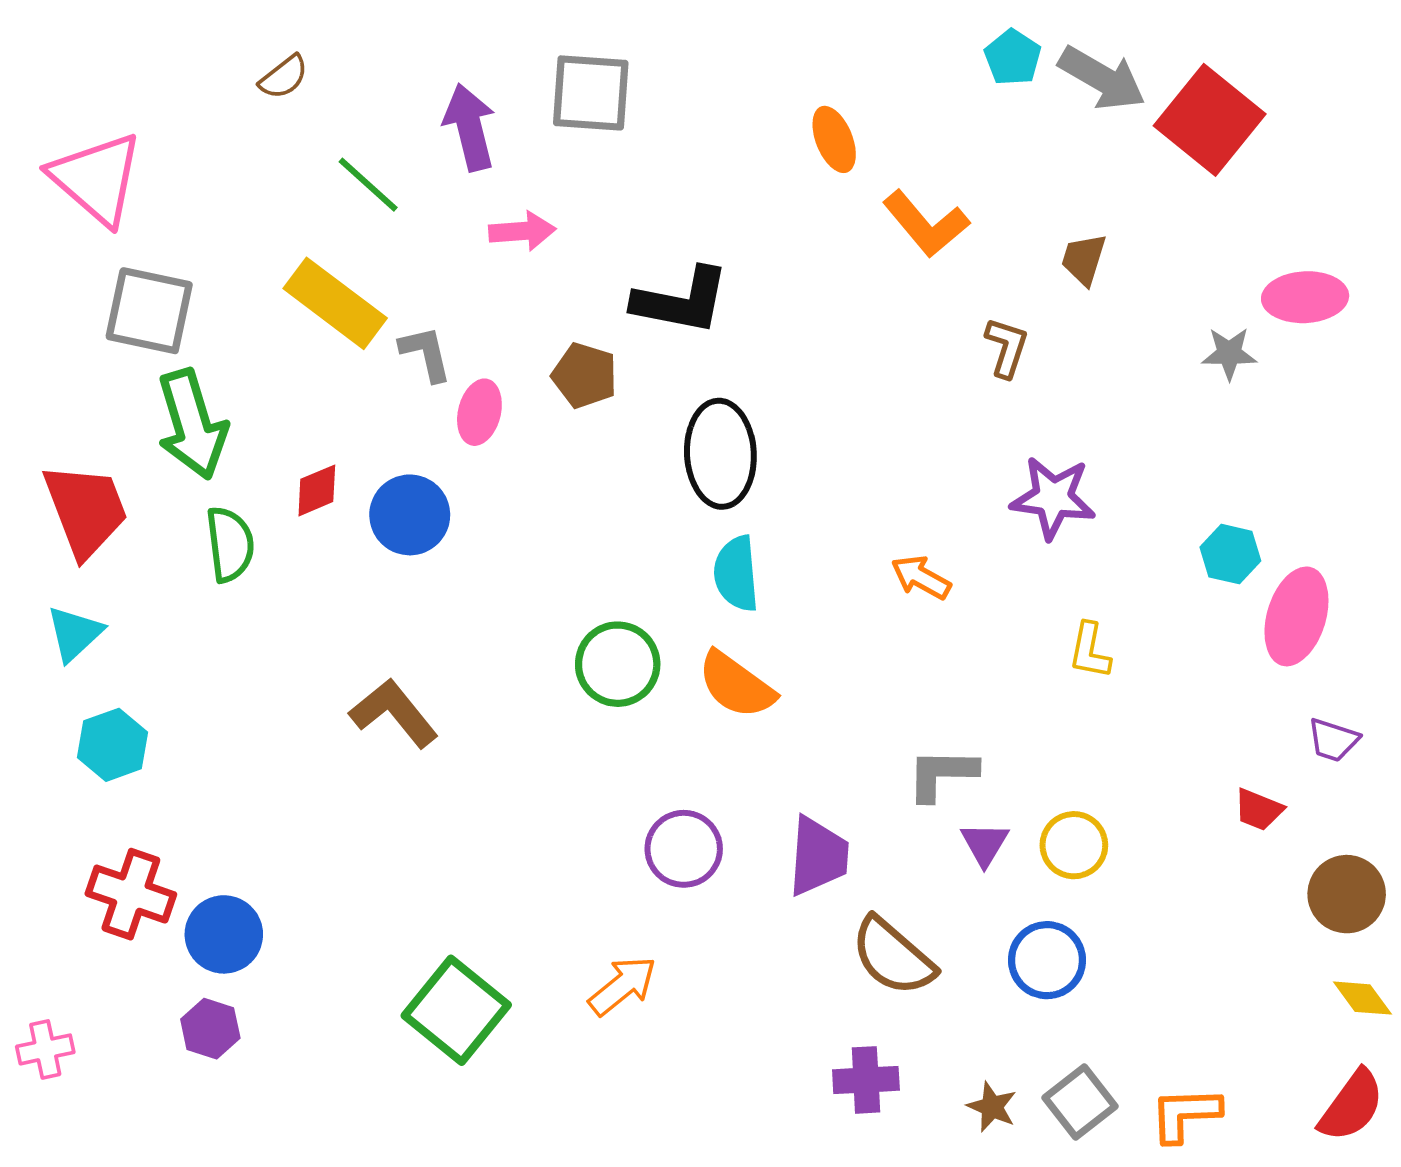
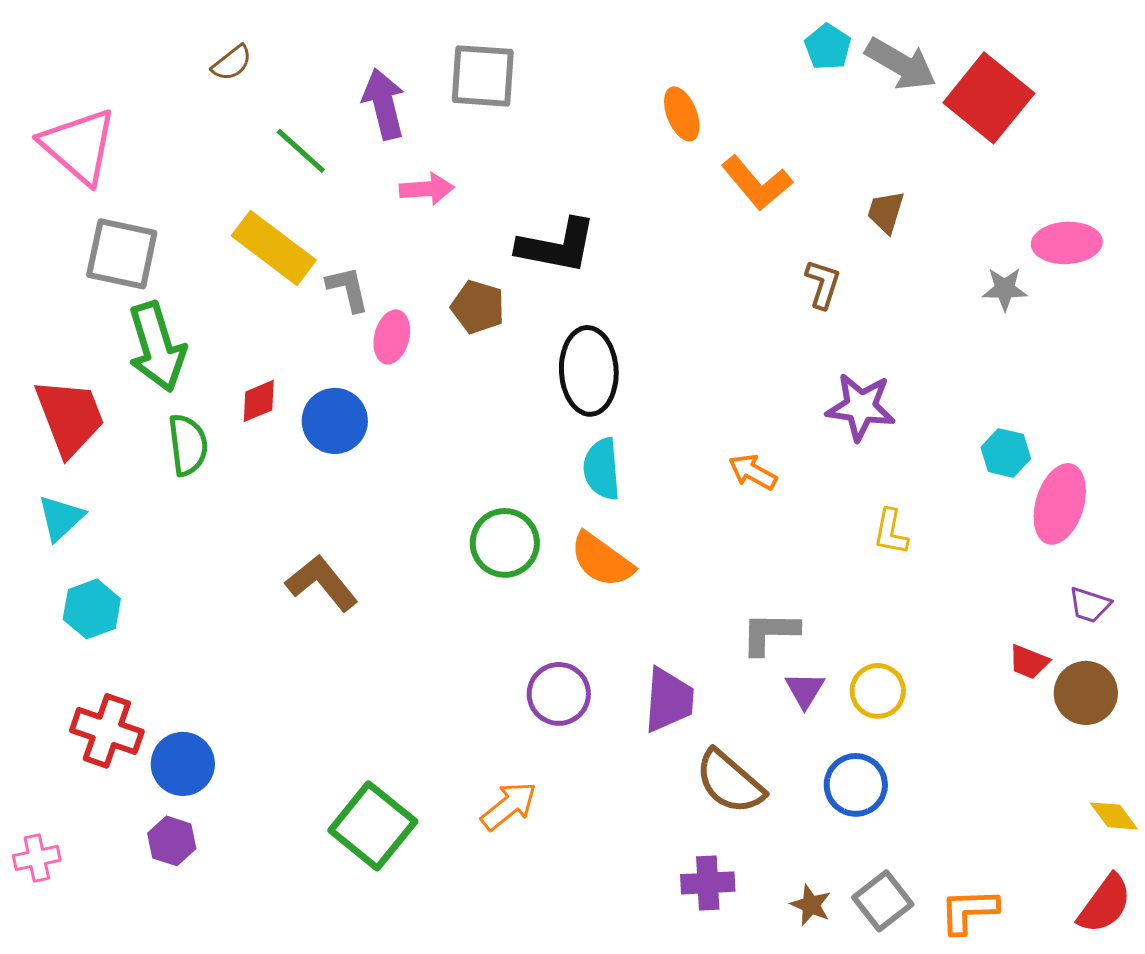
brown circle: (1347, 894) -> (1086, 693), moved

